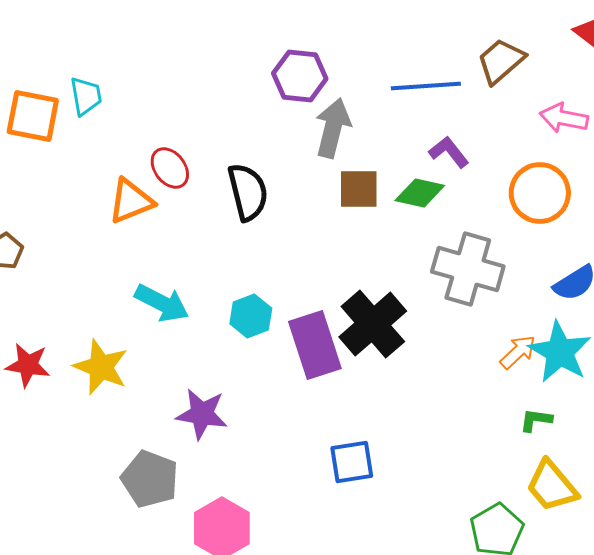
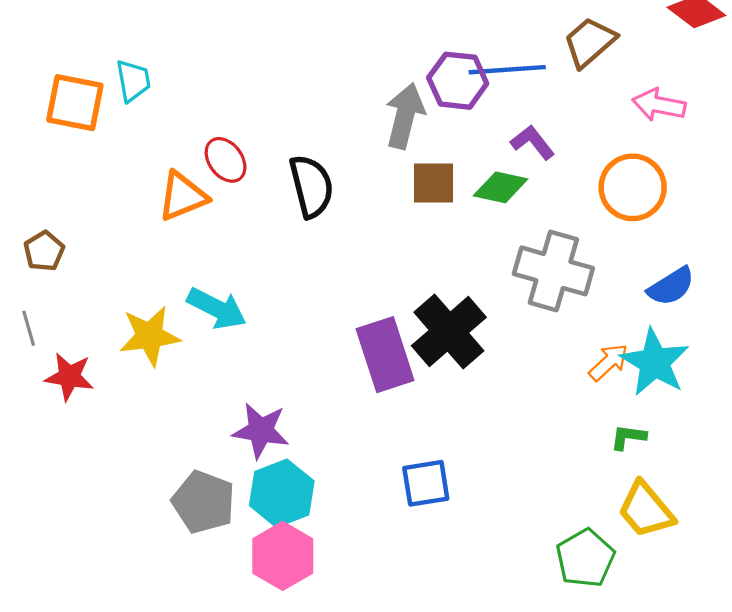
purple hexagon: (300, 76) -> (458, 81), moved
cyan hexagon: (251, 316) -> (282, 493), moved, size x1.4
yellow star: (101, 367) -> (150, 336), moved, turned -30

